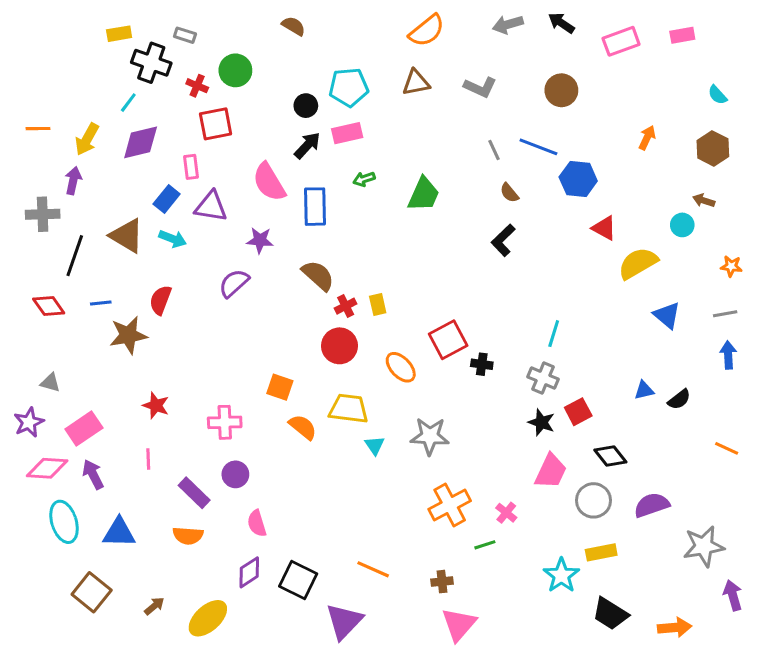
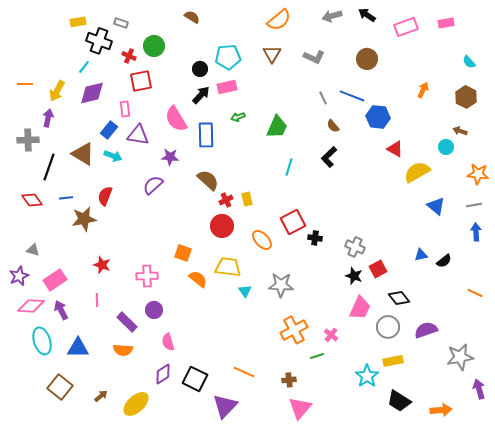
brown triangle: (416, 83) -> (272, 54), turned -48
orange star: (731, 266) -> (478, 174), size x1.5
cyan line: (554, 334) -> (289, 167), moved

